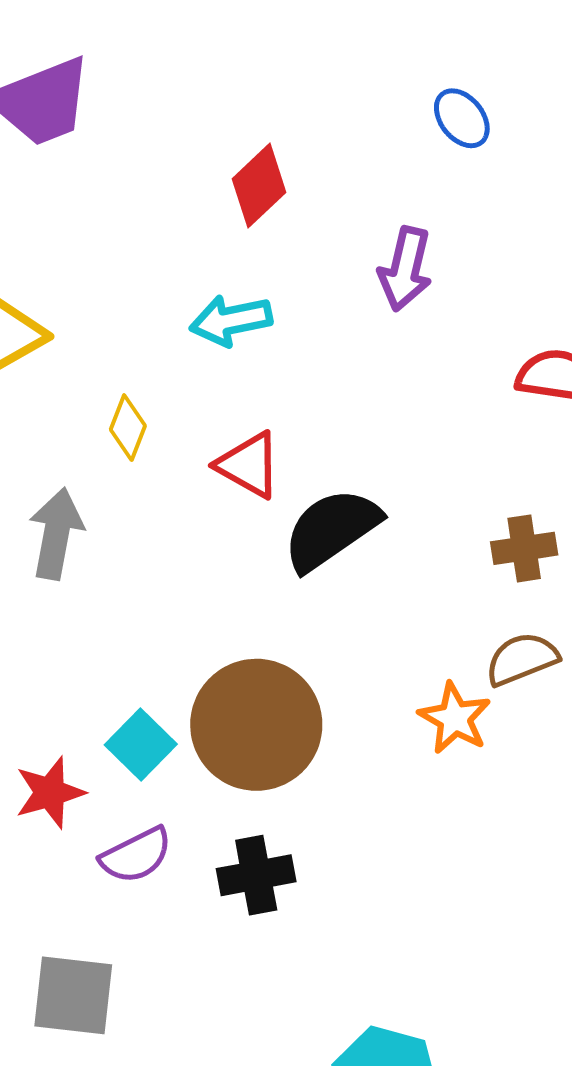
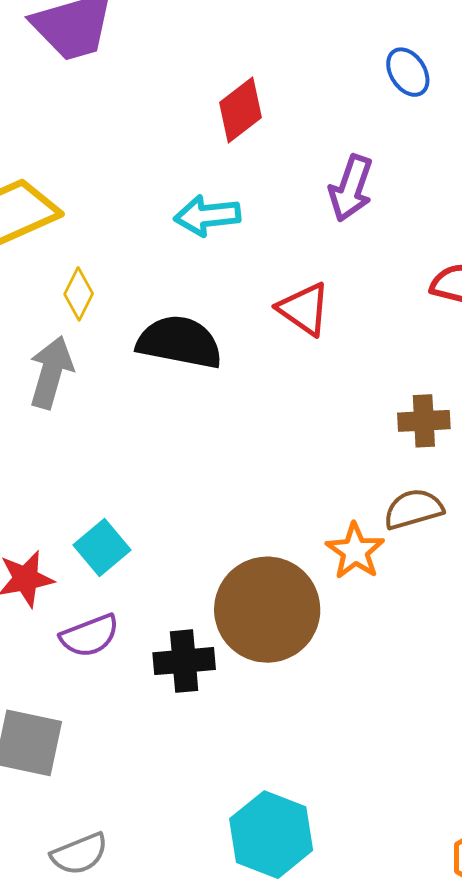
yellow diamond: (128, 428) -> (79, 294), moved
red triangle: (249, 465) -> (304, 309), moved
black semicircle: (331, 529) -> (180, 342), moved, turned 40
brown circle: (256, 725) -> (267, 610), moved

